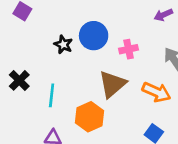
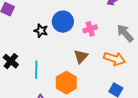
brown triangle: (112, 84) -> (81, 56), size x0.7

